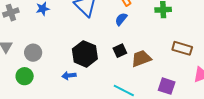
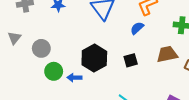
brown trapezoid: (141, 59) -> (167, 54), moved
green circle: (25, 76) -> (54, 71), moved

